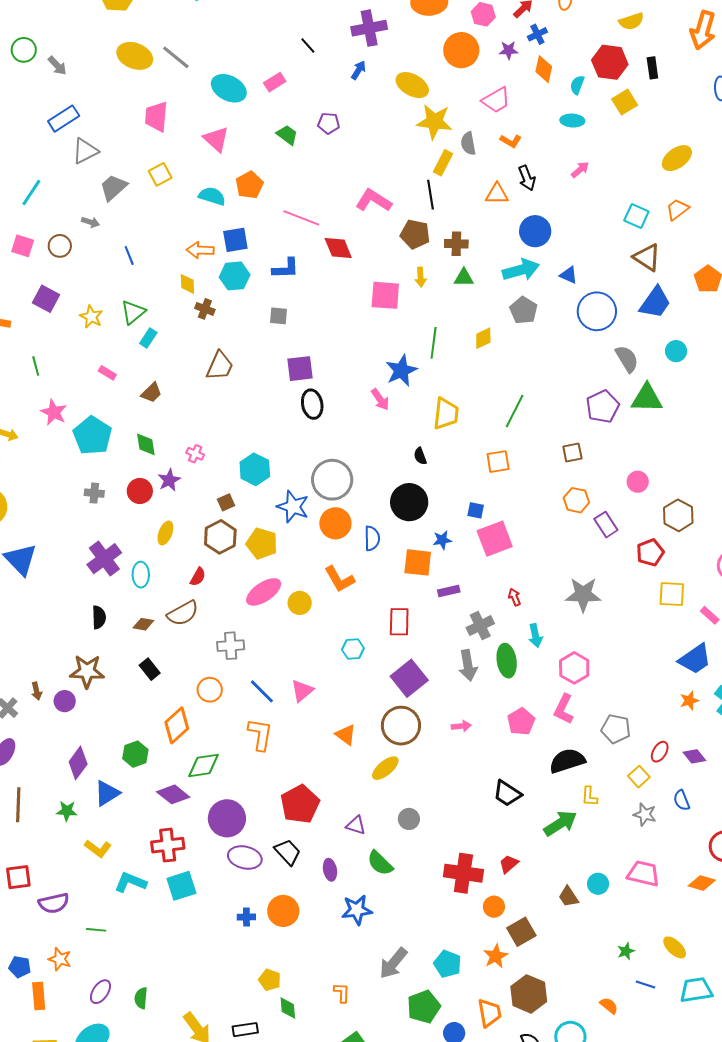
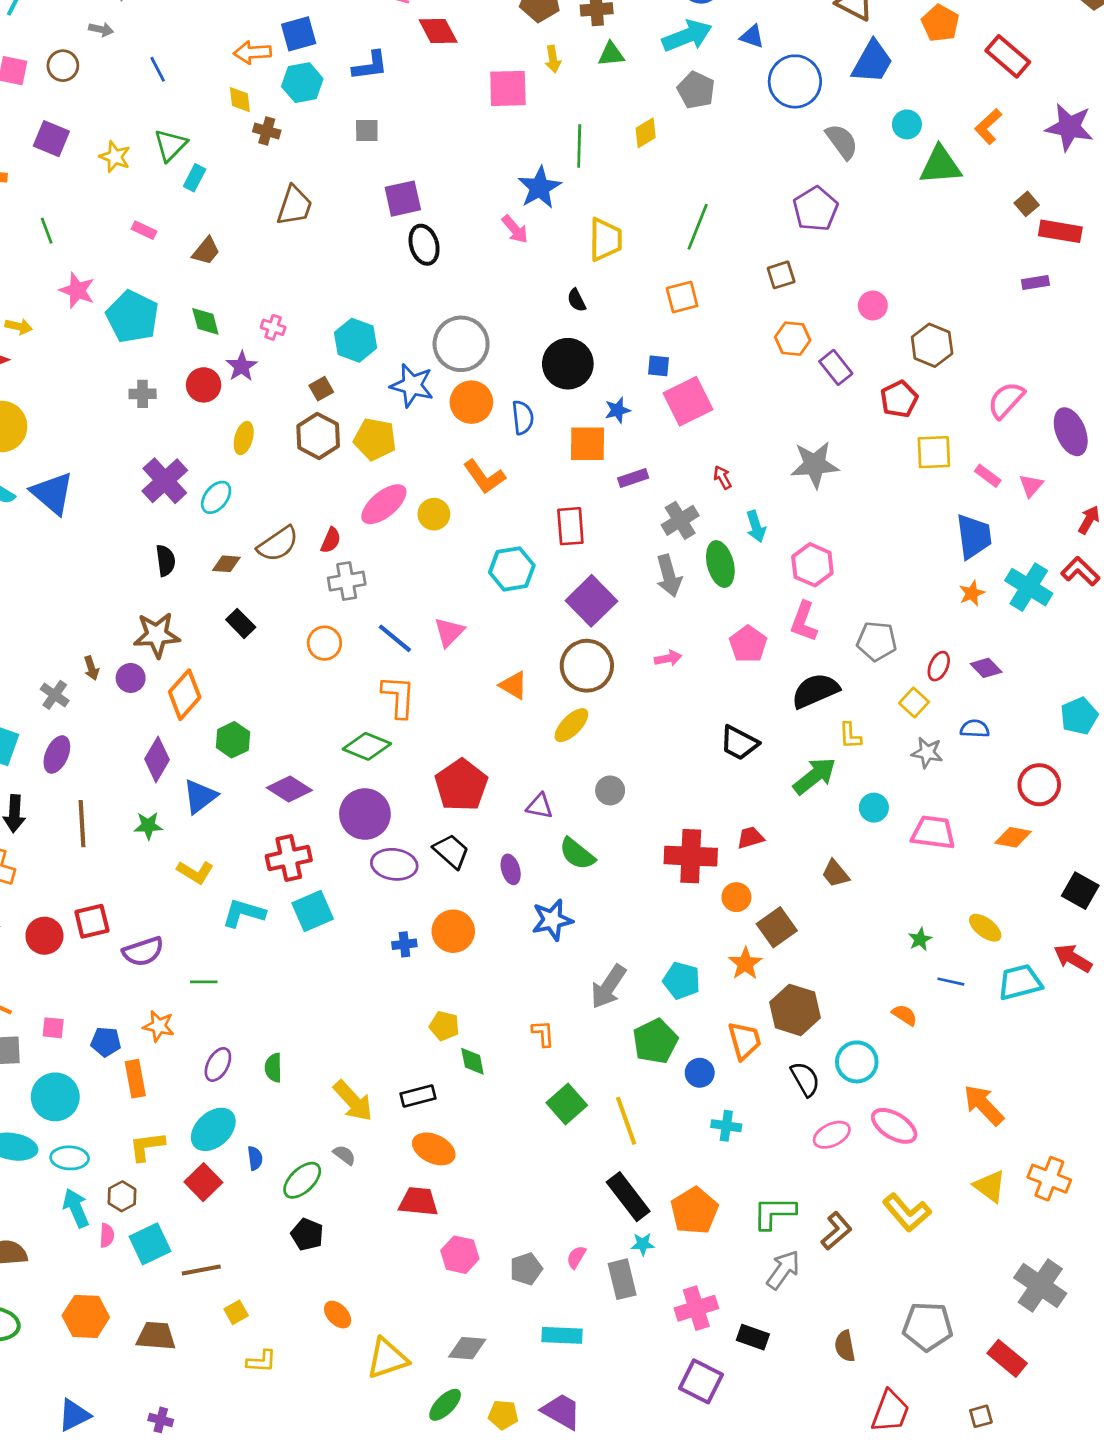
green triangle: (647, 398) -> (940, 165), moved
cyan ellipse: (141, 575) -> (216, 497), turned 45
red semicircle: (198, 577) -> (331, 540), moved
cyan hexagon: (353, 649) -> (512, 569), size x1.5
blue trapezoid: (695, 659) -> (974, 536), turned -57
orange diamond: (177, 725) -> (185, 695), moved
green diamond: (204, 765) -> (367, 746), moved, turned 36
blue semicircle: (682, 800) -> (975, 729), turned 120
red trapezoid: (509, 864) -> (750, 838), turned 30
cyan circle: (598, 884) -> (874, 808), moved

